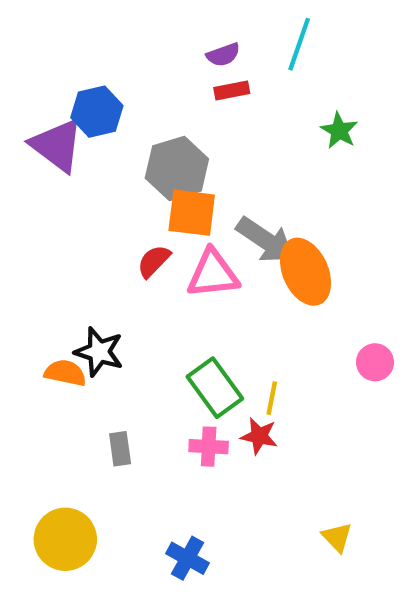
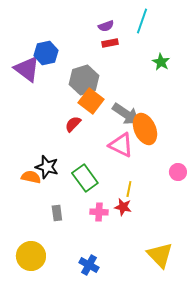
orange square: (192, 213) -> (91, 101), turned 30
pink triangle: (213, 274) -> (121, 145), moved, turned 32
green rectangle: (215, 388) -> (85, 178), moved
yellow triangle: (337, 537) -> (160, 255), size x1.8

